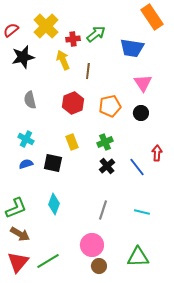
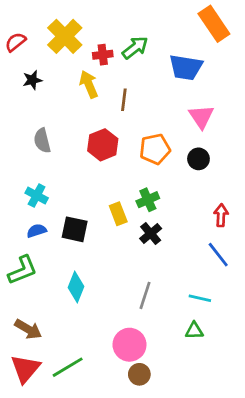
black star: (23, 57) -> (32, 80), size x0.6
yellow rectangle: (72, 142) -> (118, 214), moved
blue line: (137, 167) -> (218, 255), moved
green L-shape: (16, 208) -> (23, 270), moved
green triangle: (138, 257) -> (194, 331), moved, size x0.6

